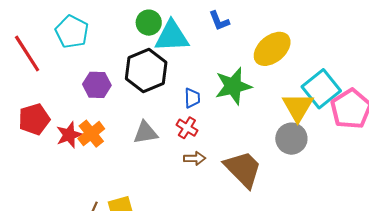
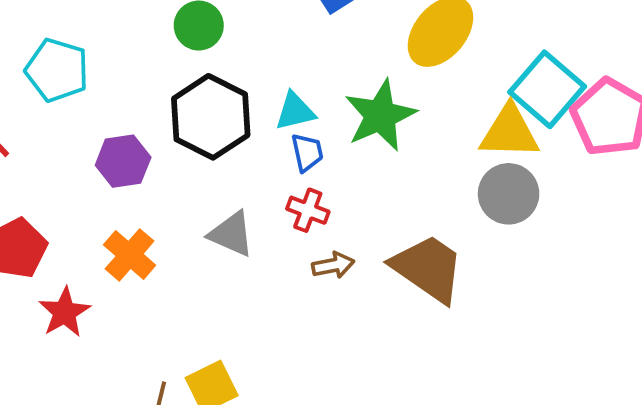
cyan triangle: (172, 36) -> (295, 111), moved, size x0.6
yellow triangle: (298, 107) -> (509, 132), turned -48
gray triangle: (145, 133) -> (231, 234), turned 44
red star: (69, 135) -> (65, 312), moved

